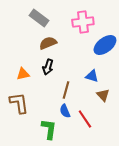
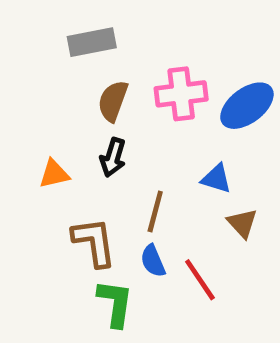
gray rectangle: (39, 18) -> (92, 42), turned -48
pink cross: (83, 22) -> (181, 94), moved
brown semicircle: (48, 43) -> (113, 101), turned -48
brown L-shape: (19, 103) -> (94, 242), moved

